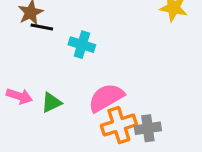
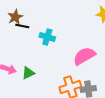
pink semicircle: (106, 98) -> (84, 56), moved

